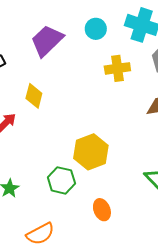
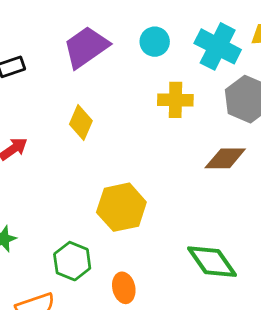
yellow diamond: (34, 96) -> (81, 123), moved
green hexagon: (61, 180) -> (72, 261), moved

